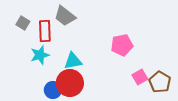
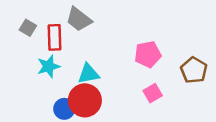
pink square: (140, 77) -> (153, 93), moved
brown pentagon: (160, 82) -> (194, 70), moved

